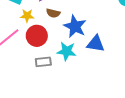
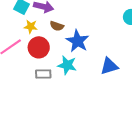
blue triangle: (96, 44) -> (109, 66), moved, turned -30

